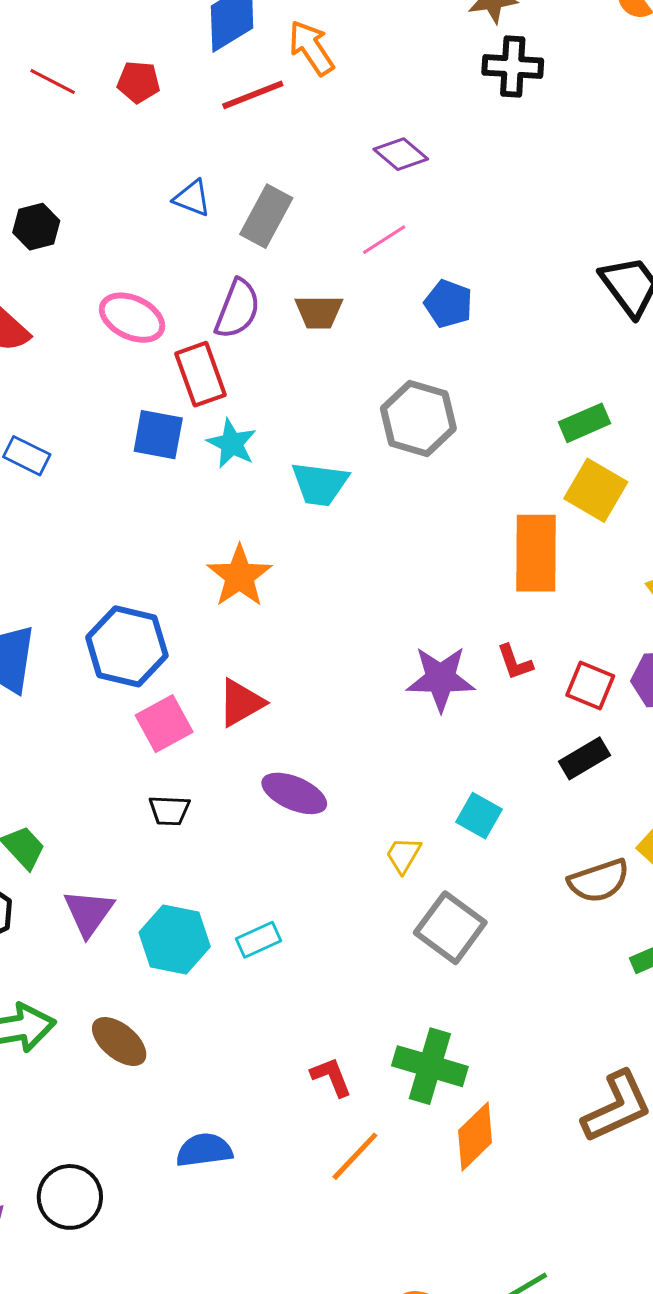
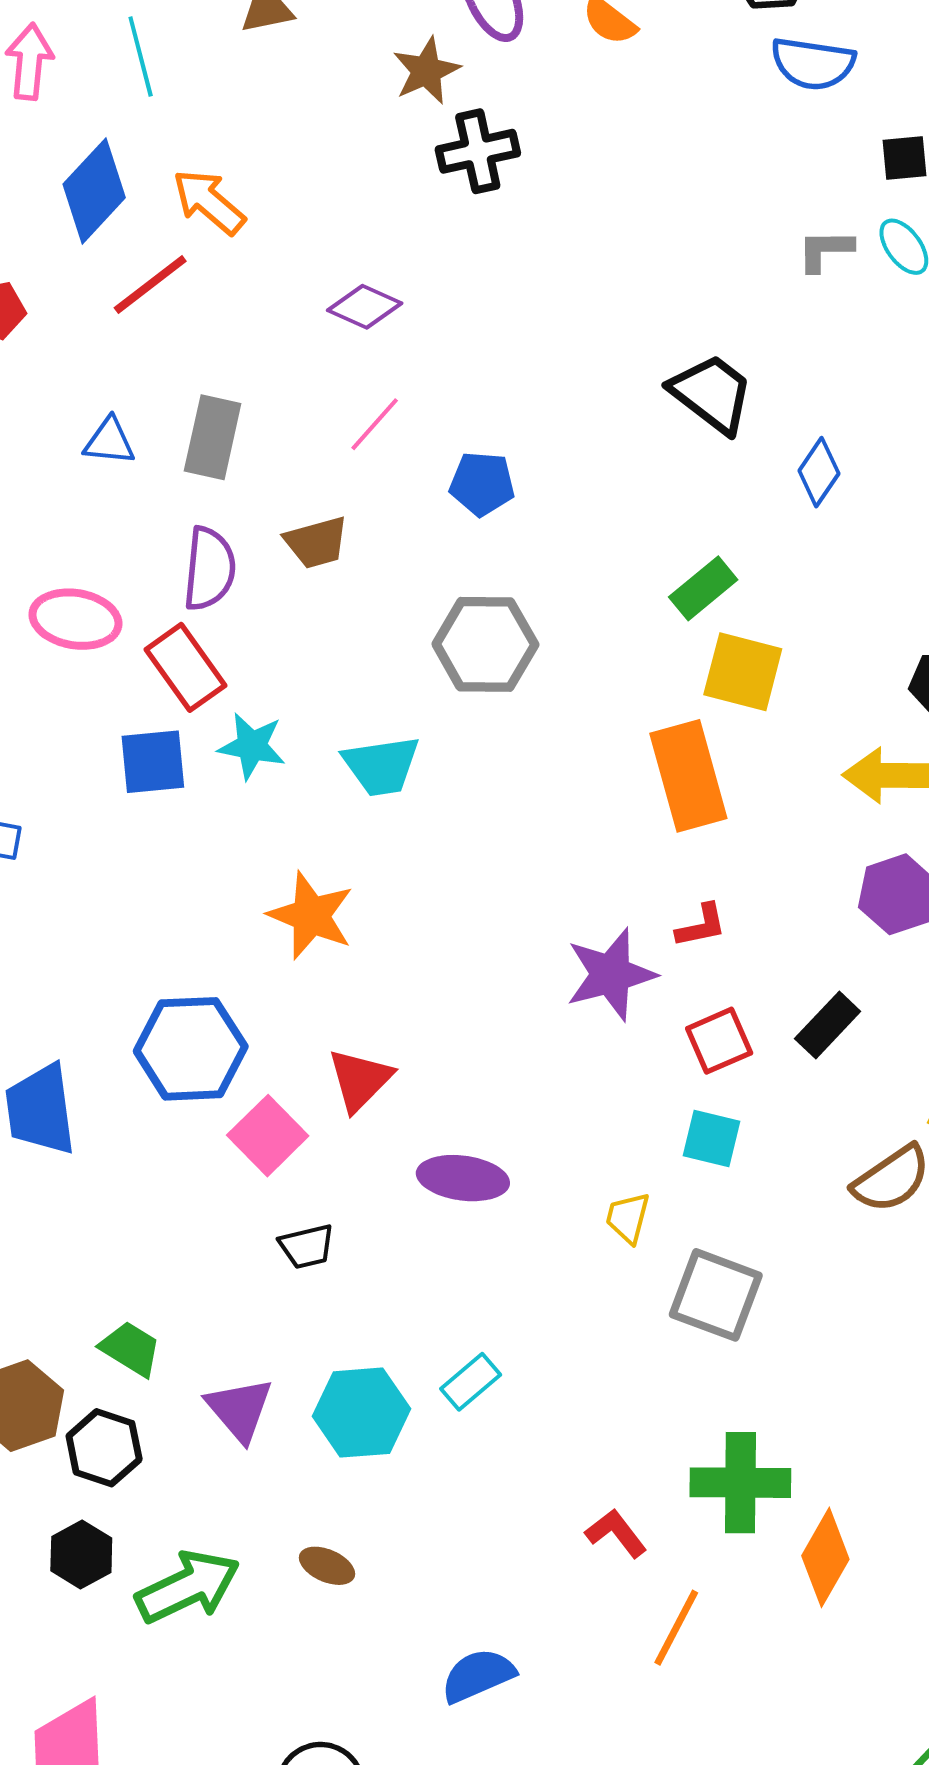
red L-shape: (515, 662) -> (701, 926), turned -66
red square: (590, 685) -> (719, 1041), moved, turned -30
brown ellipse: (119, 1041) -> (327, 1566), size x0.7

